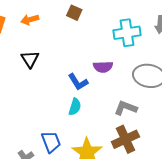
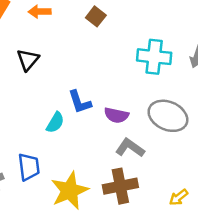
purple semicircle: (103, 67) -> (116, 115), moved
cyan semicircle: (75, 107) -> (55, 123), moved

